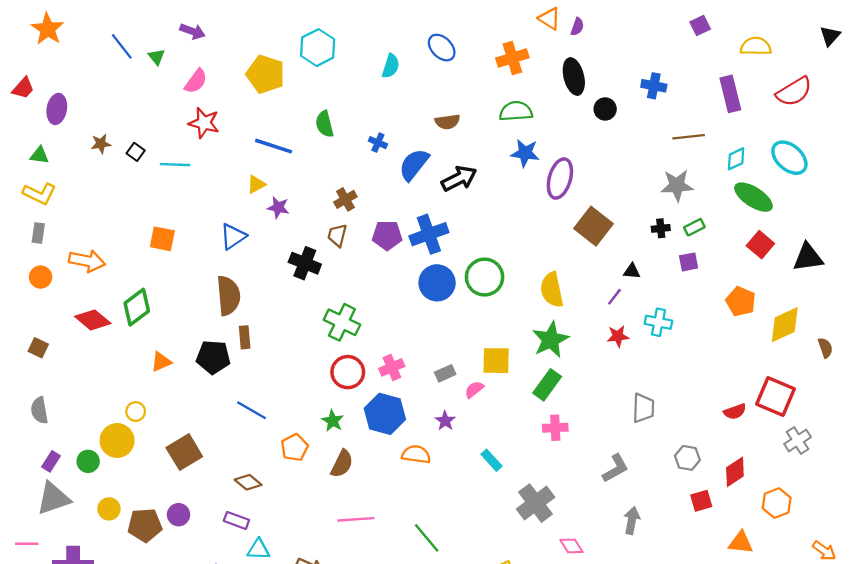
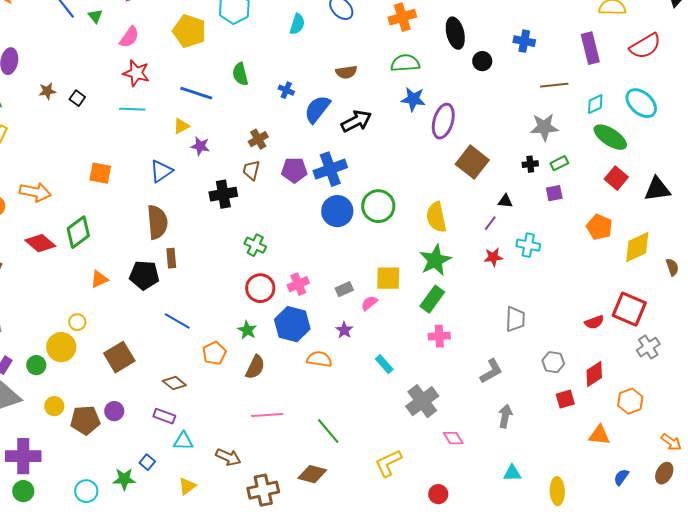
cyan line: (175, 165) -> (132, 109), moved
black cross: (305, 263) -> (223, 194), turned -32
green cross: (342, 322) -> (255, 245), size x0.7

